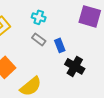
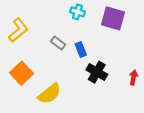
cyan cross: (39, 17) -> (77, 12), moved

